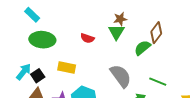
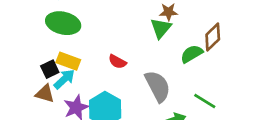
red semicircle: (87, 38) -> (117, 62), moved
yellow rectangle: (67, 67) -> (68, 61), moved
cyan arrow: (24, 72) -> (64, 79), moved

